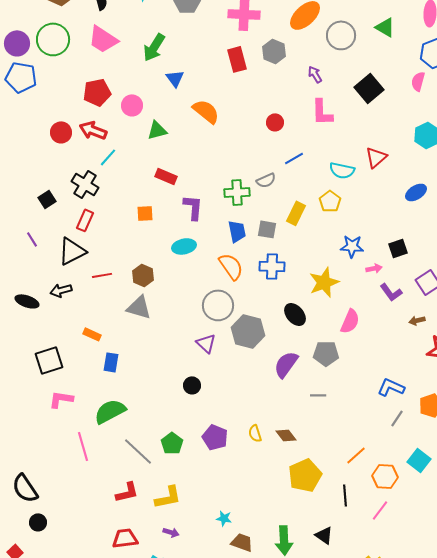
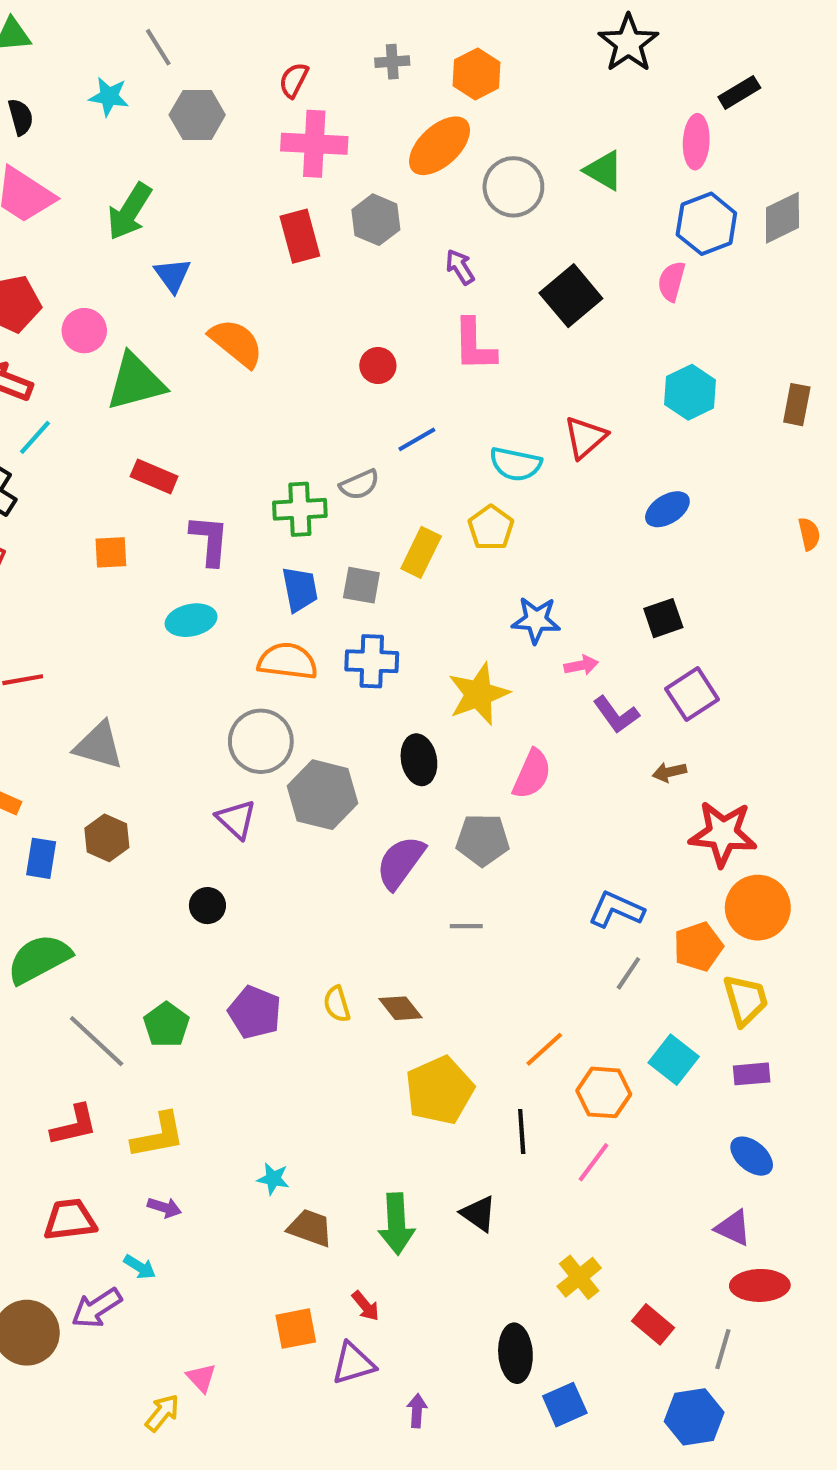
green triangle: (157, 130) -> (136, 382), size x1.5
black square: (398, 248) -> (663, 618), moved
orange semicircle: (231, 266) -> (288, 661), turned -48
brown hexagon: (143, 275) -> (107, 838), moved
black ellipse: (295, 314) -> (419, 760), turned 30

